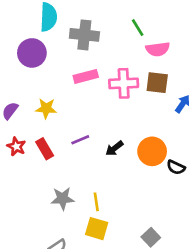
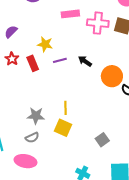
yellow star: (46, 108) -> (45, 44), moved
black arrow: (114, 148) -> (85, 61), moved, turned 64
gray star: (63, 199) -> (36, 116), moved

